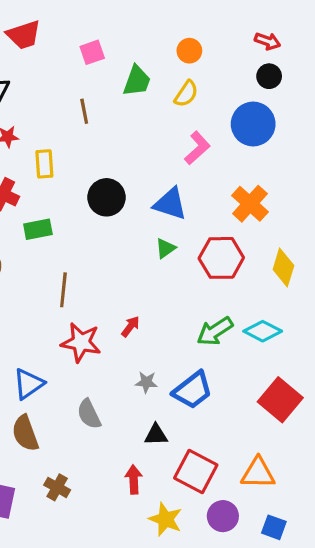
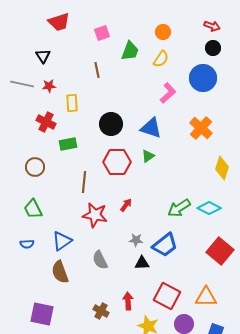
red hexagon: (221, 258) -> (117, 162), moved
black triangle: (156, 435) -> (142, 263), moved
brown cross: (57, 487) -> (101, 311), moved

